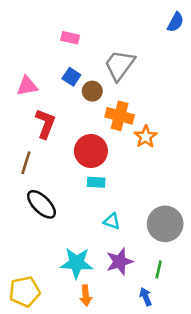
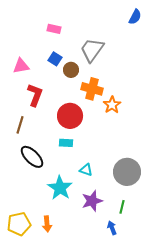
cyan rectangle: (96, 182) -> (66, 143), moved
cyan star: (77, 263) -> (60, 188), moved, turned 30
orange arrow: (86, 295) -> (47, 224), moved

